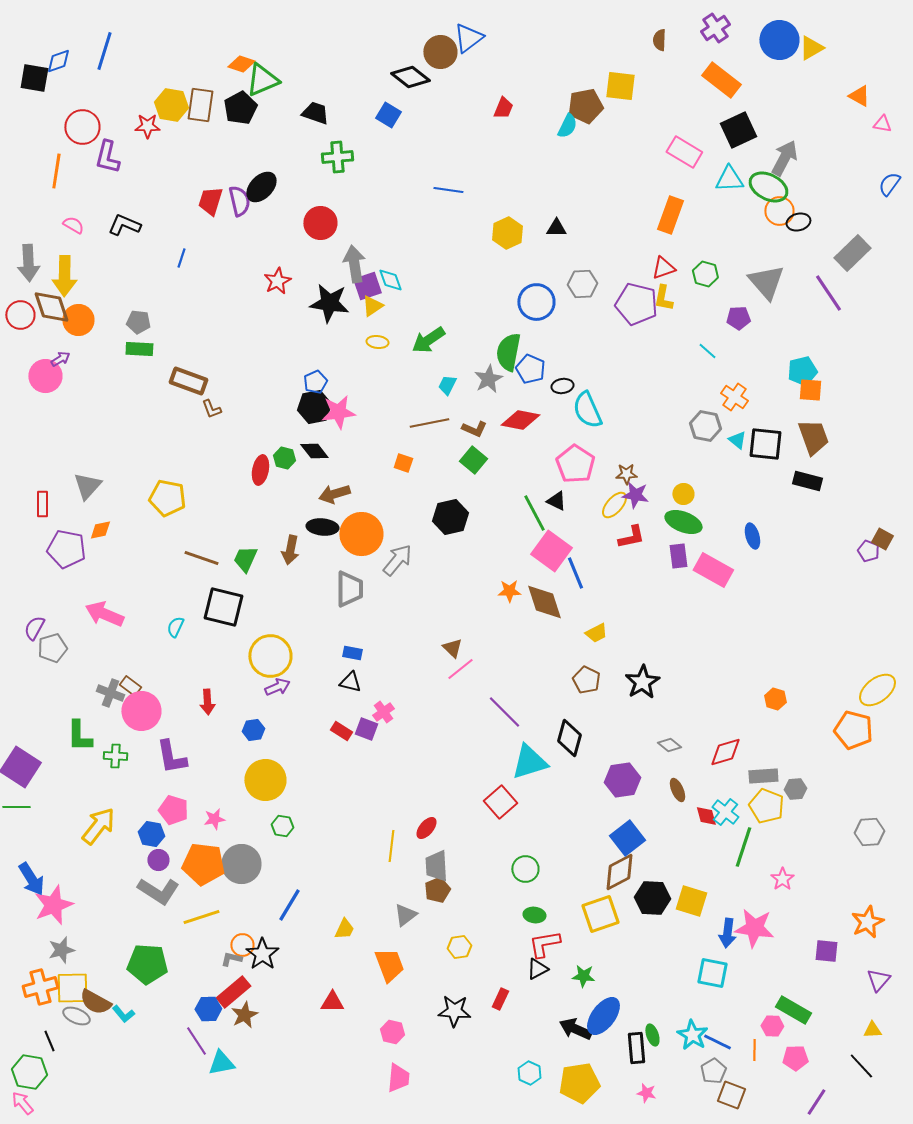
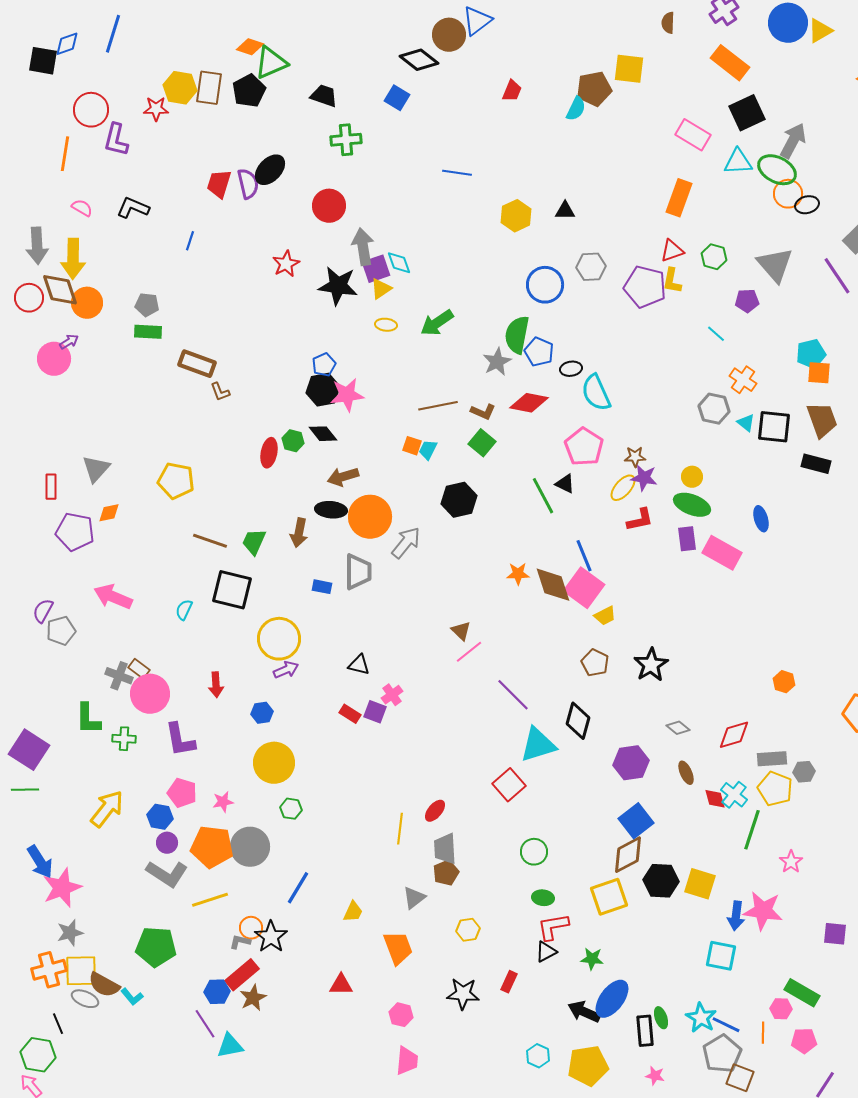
cyan trapezoid: (447, 385) -> (428, 450), moved
pink square: (551, 551) -> (584, 588), moved
blue rectangle: (352, 653) -> (322, 587), moved
gray pentagon: (713, 1071) -> (722, 1054), size x1.5

